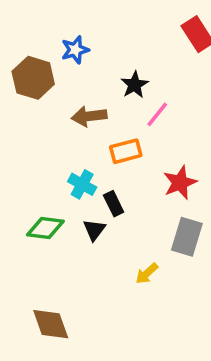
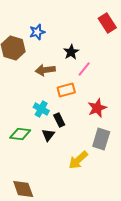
yellow arrow: (147, 273) -> (78, 160), size x1.5

